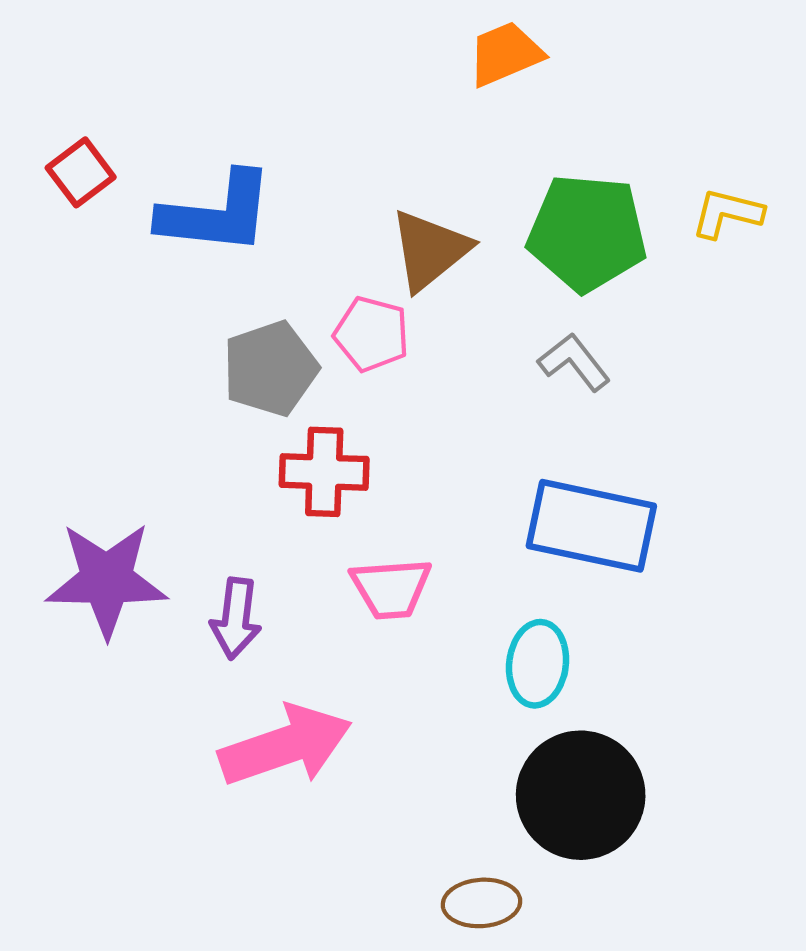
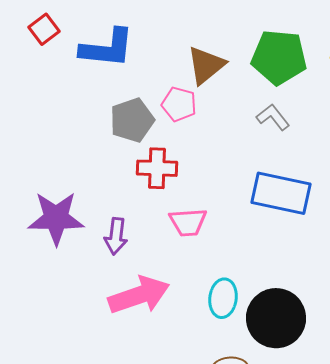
cyan ellipse: (538, 664) -> (223, 298), moved

